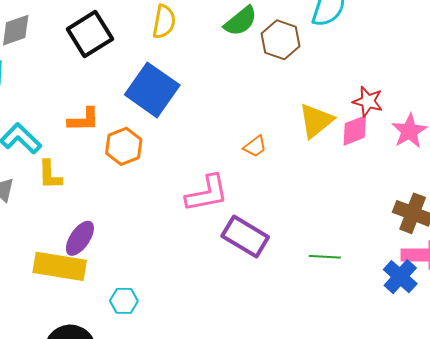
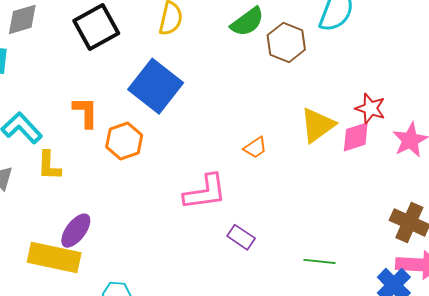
orange L-shape: (84, 120) -> (86, 112), turned -92
purple rectangle: (245, 237) -> (241, 237), size x0.6

